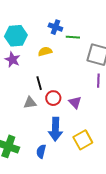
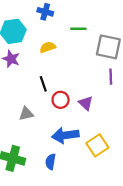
blue cross: (55, 27) -> (45, 12), moved
gray triangle: (30, 103) -> (26, 114), moved
blue arrow: (55, 129) -> (65, 135), turned 85

